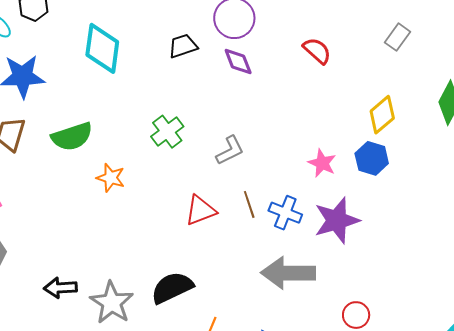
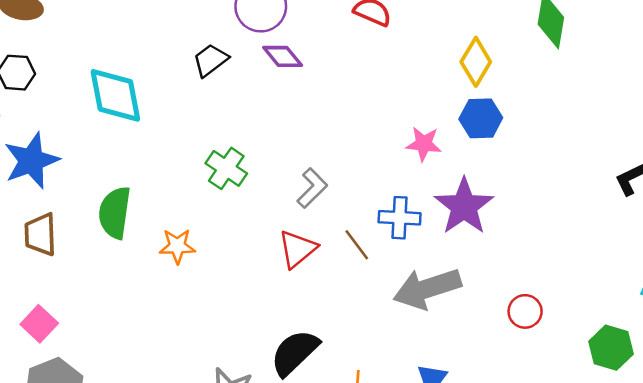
green semicircle: (72, 137) -> (115, 213), turned 135
gray L-shape: (230, 150) -> (312, 188), moved
brown line: (249, 204) -> (357, 245), moved

